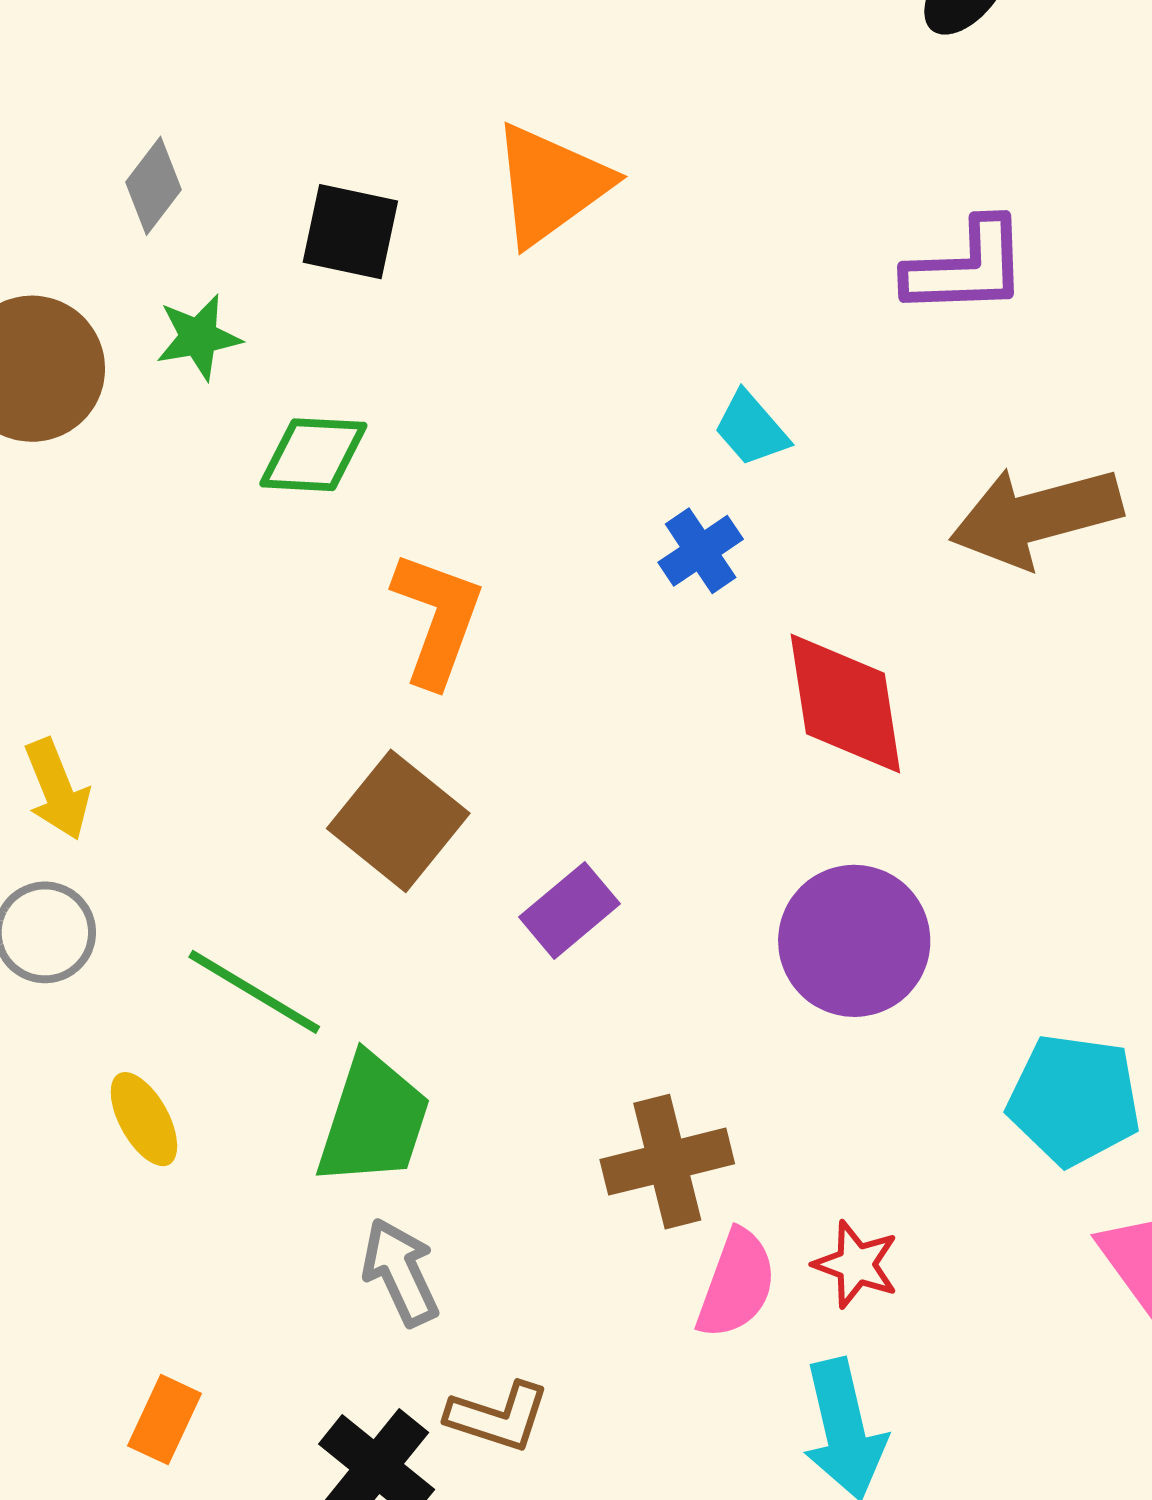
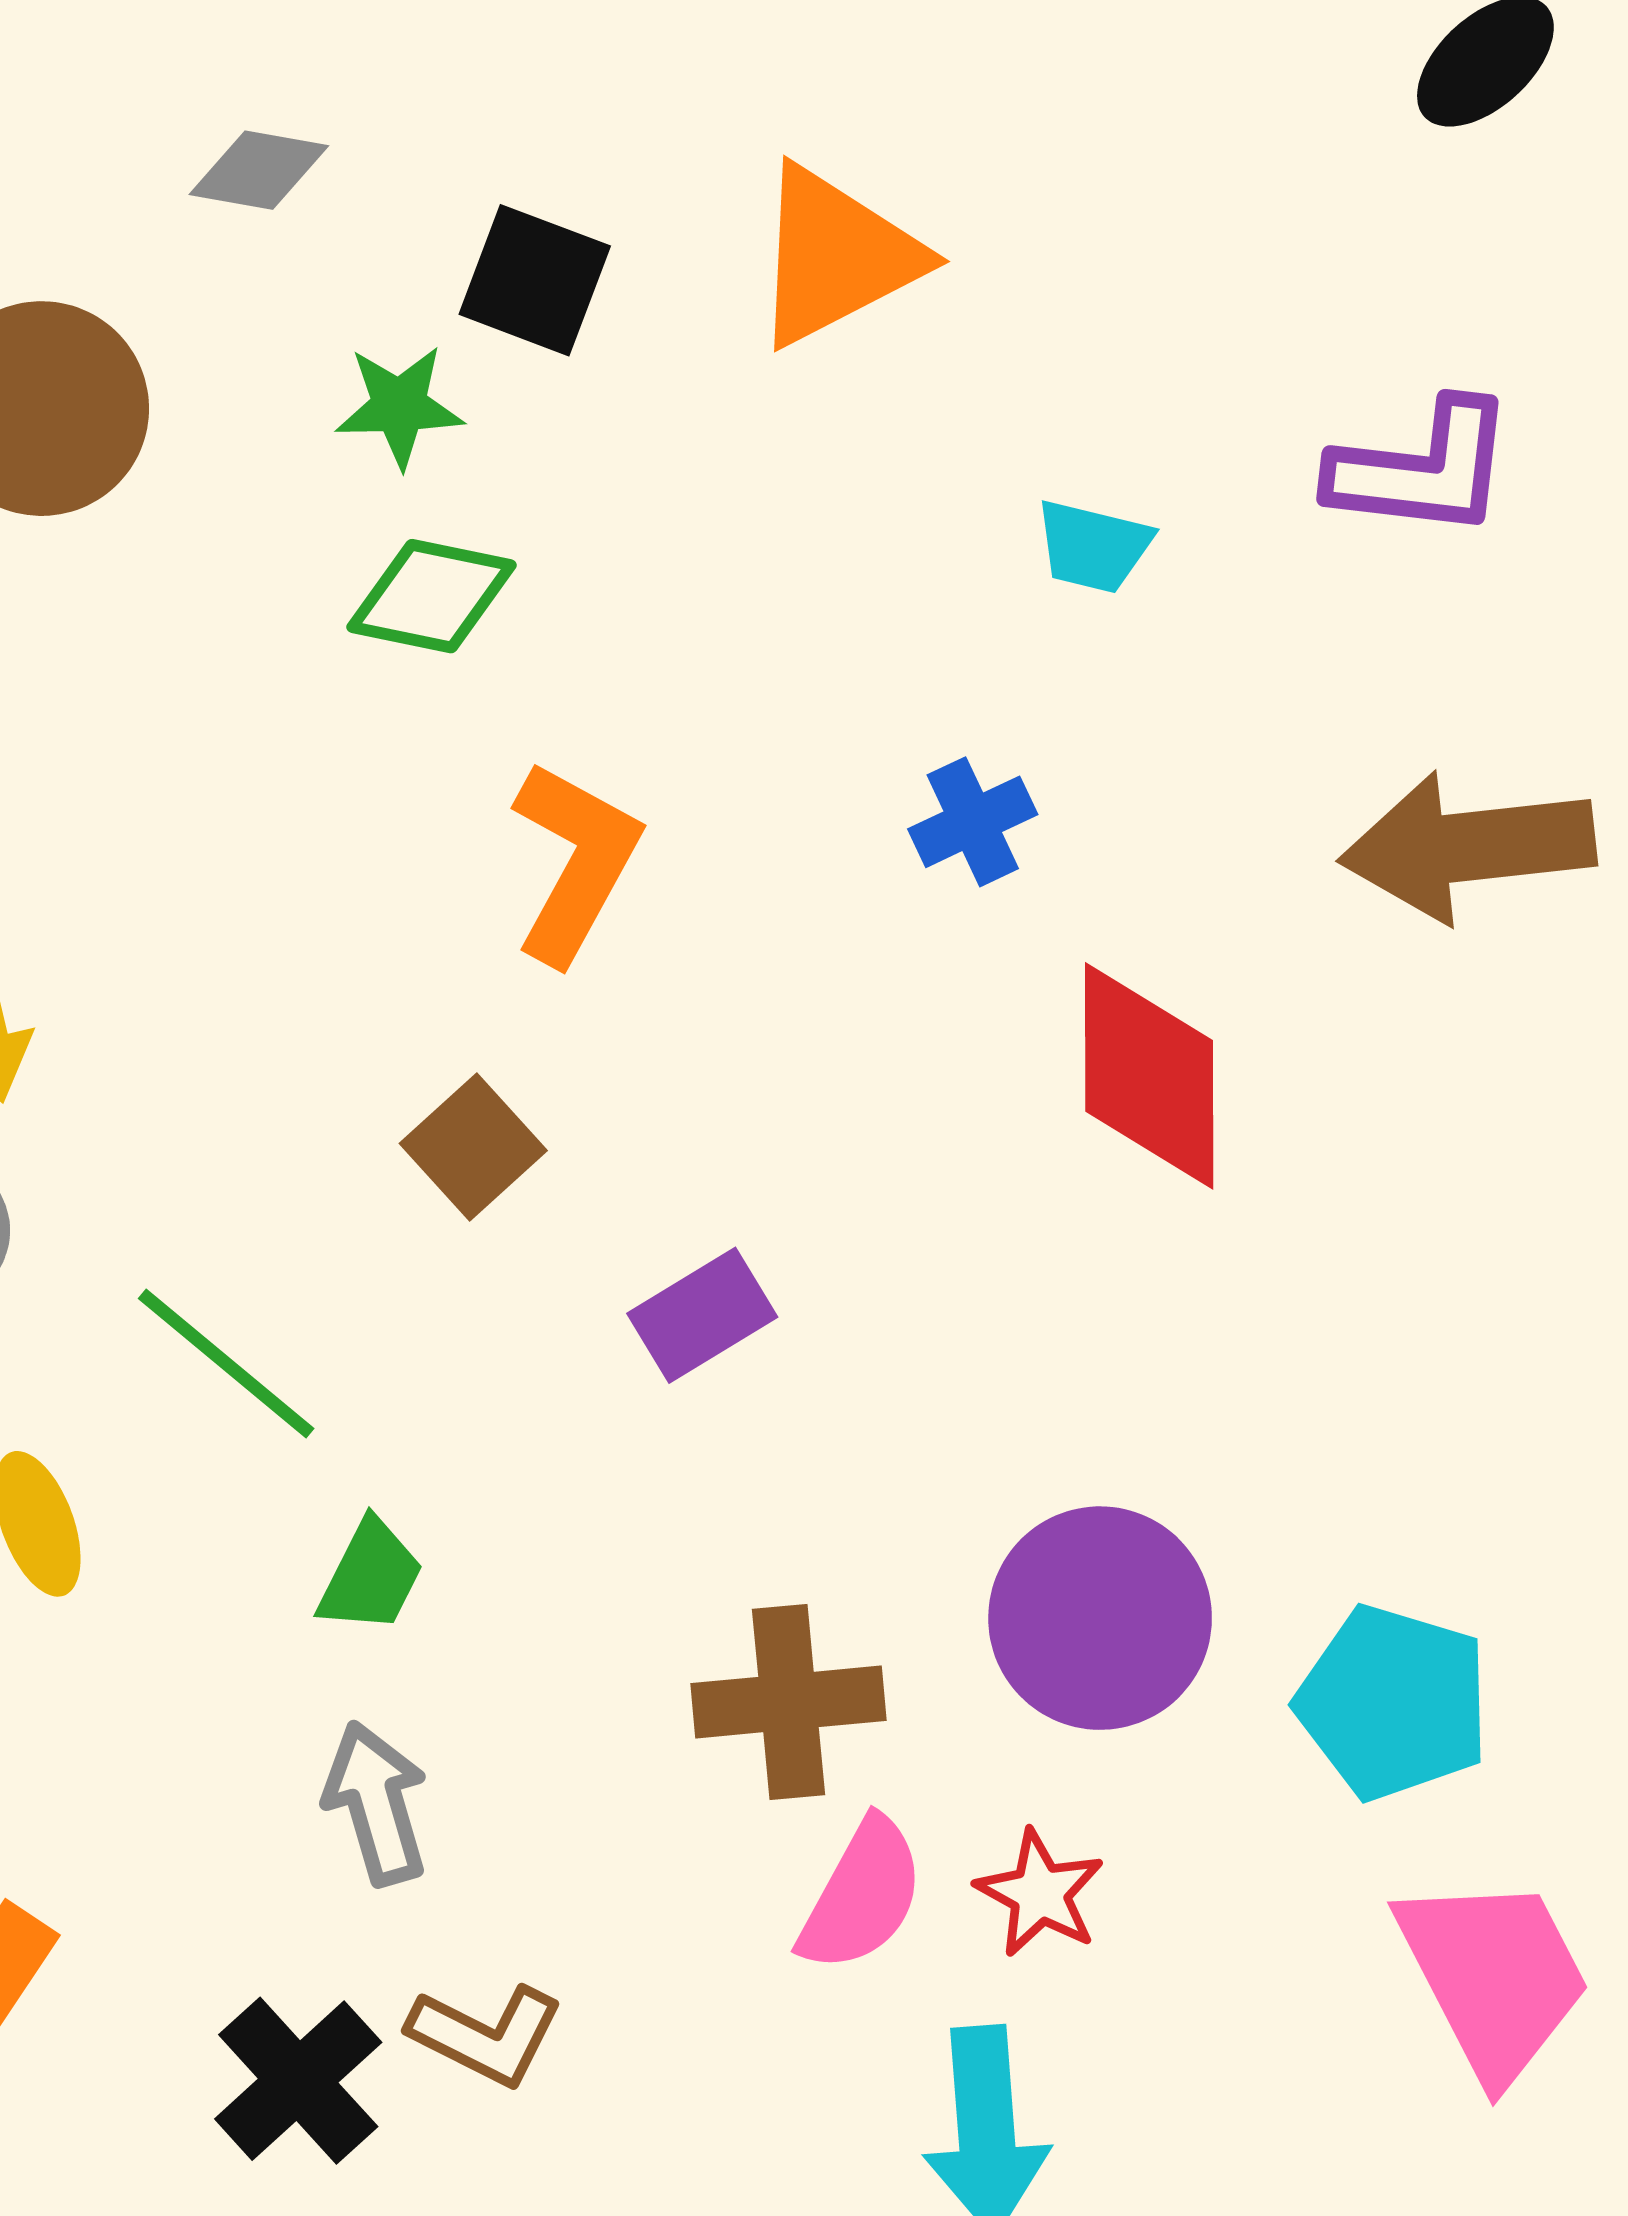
gray diamond: (153, 186) -> (259, 170), turned 54
green star: (199, 337) -> (399, 406), moved
cyan trapezoid: (751, 429) -> (1093, 546), moved, turned -44
brown square: (398, 821) -> (473, 1147), size x0.7
purple circle: (854, 941) -> (1100, 1618), moved
green trapezoid: (373, 1120) -> (371, 1576), size x0.6

